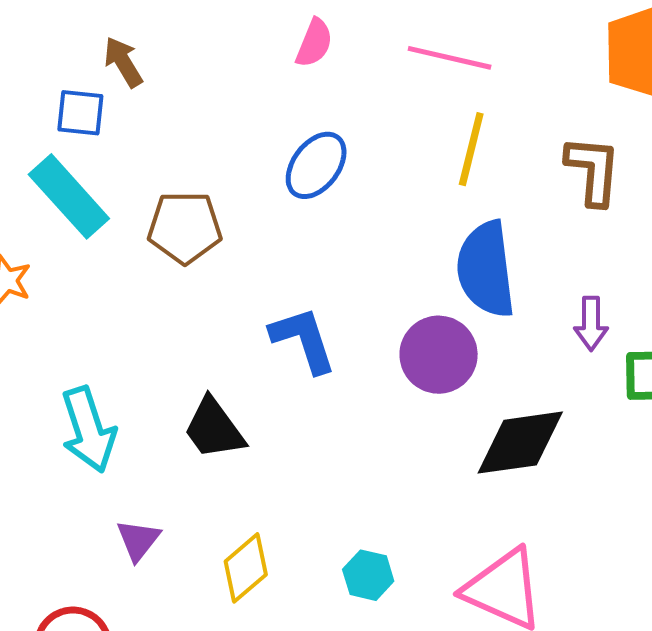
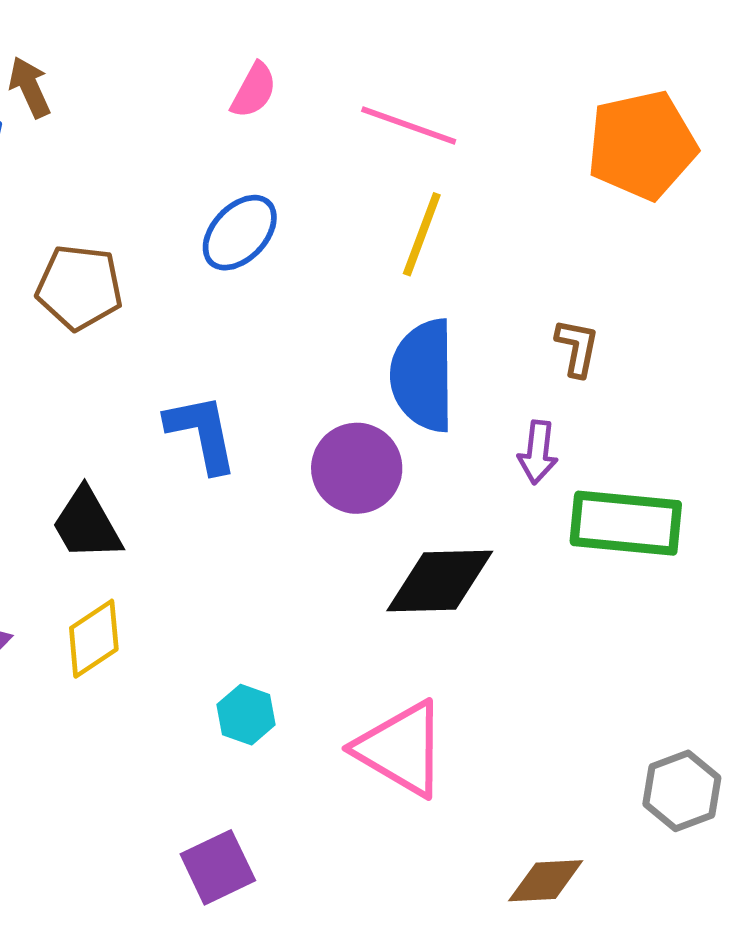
brown L-shape: (593, 170) -> (577, 348), moved, size x0.7
yellow diamond: (246, 568) -> (94, 639), moved

